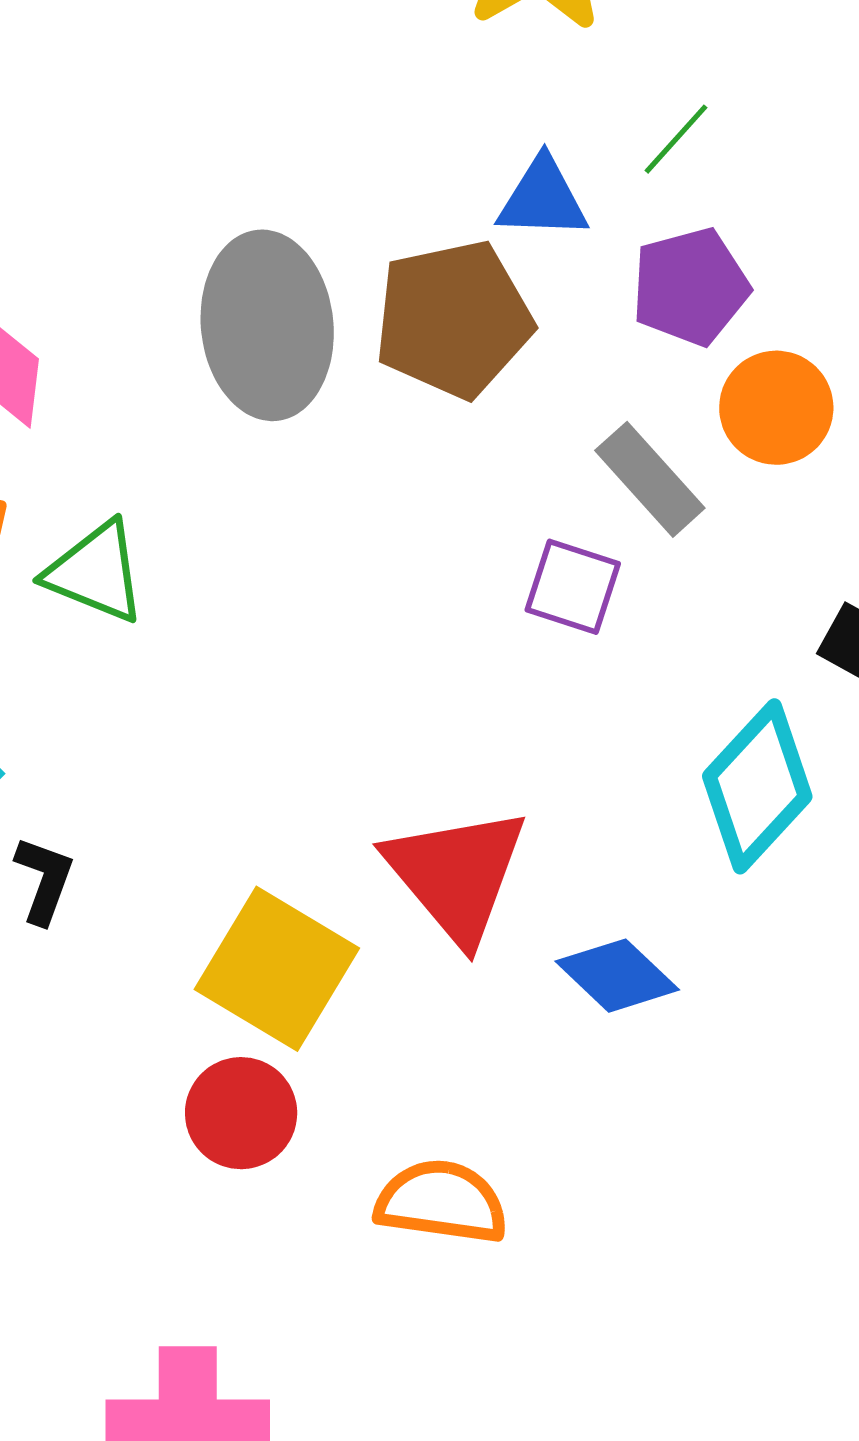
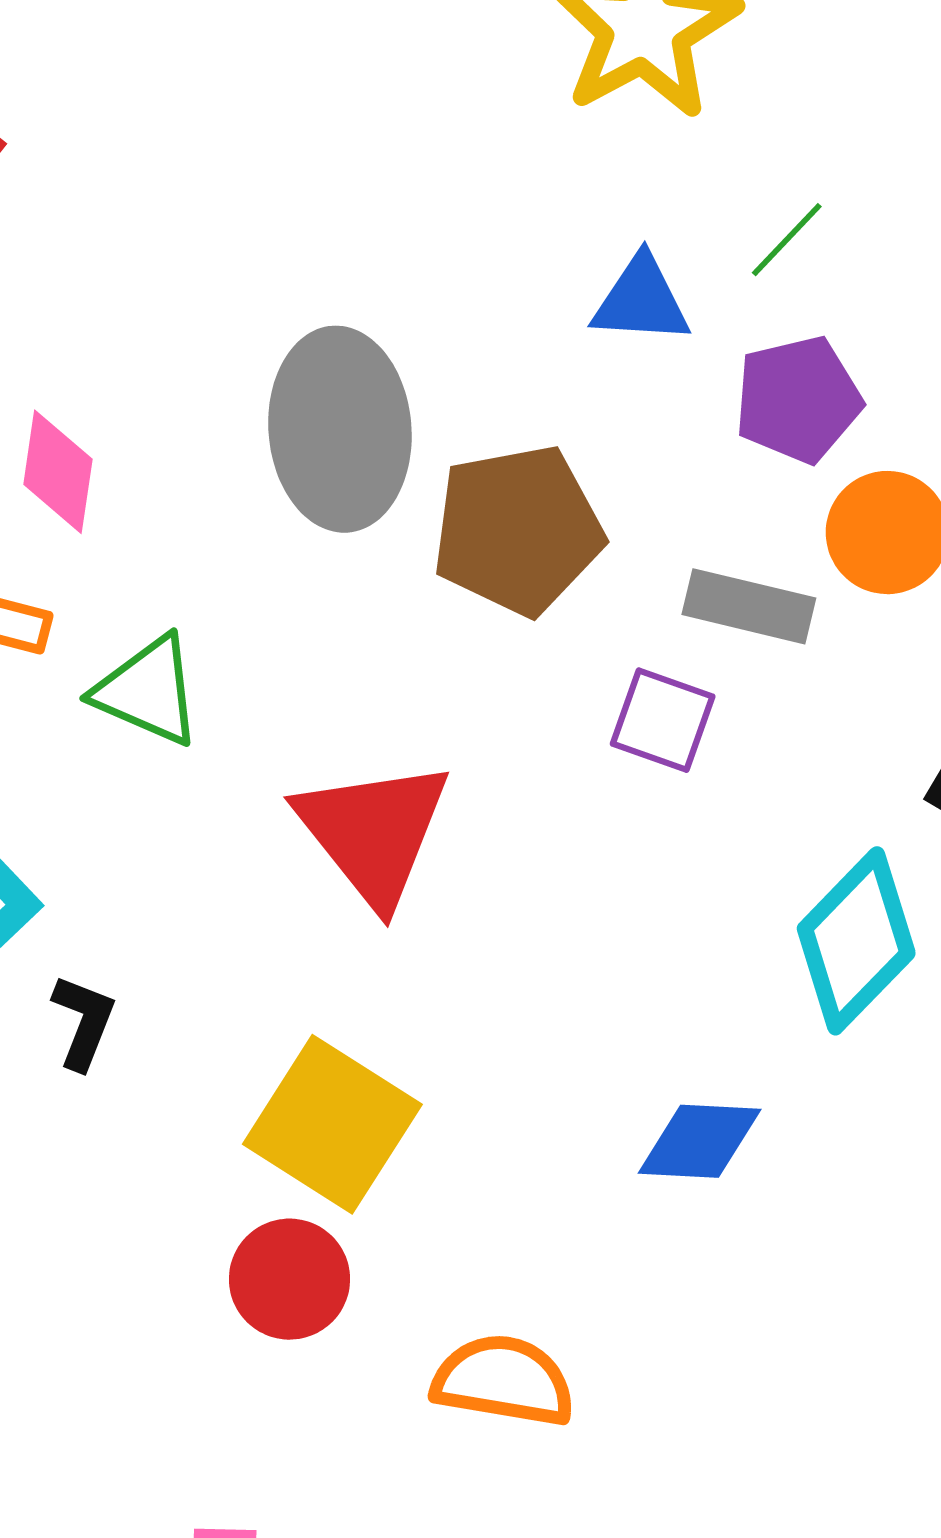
brown pentagon: (453, 319) -> (518, 530), moved
gray rectangle: (650, 479) -> (749, 606), turned -36
red triangle: (456, 875) -> (373, 832), moved
blue diamond: (617, 976) -> (700, 1141), turned -42

